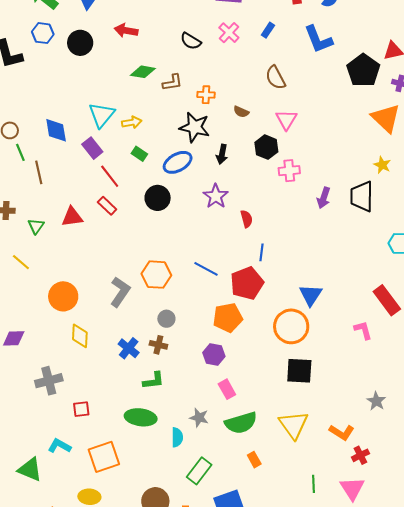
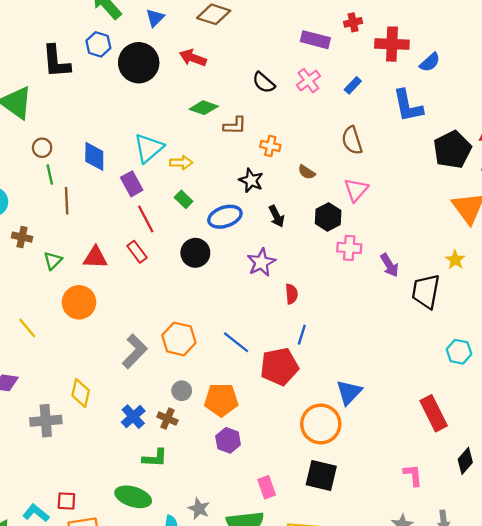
black circle: (80, 43) -> (139, 63), size x1.4
black star: (195, 127) -> (251, 180), size x0.7
black arrow: (222, 154) -> (277, 216), turned -48
purple arrow: (324, 198) -> (389, 265), moved, turned -60
yellow line: (21, 262) -> (27, 328), moved
orange circle: (63, 296) -> (79, 302), moved
orange pentagon: (228, 318) -> (221, 400), moved
pink L-shape: (363, 330) -> (413, 475), moved
gray cross: (49, 381) -> (46, 421), moved
pink rectangle: (227, 389) -> (267, 487), moved
red square: (81, 409) -> (66, 501), moved

